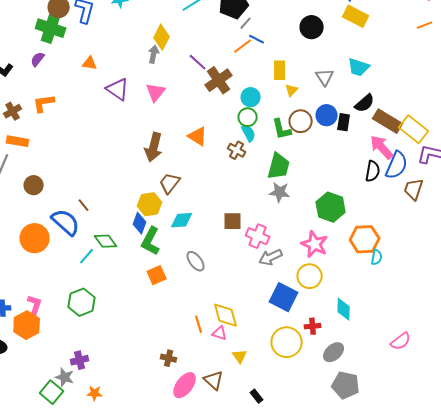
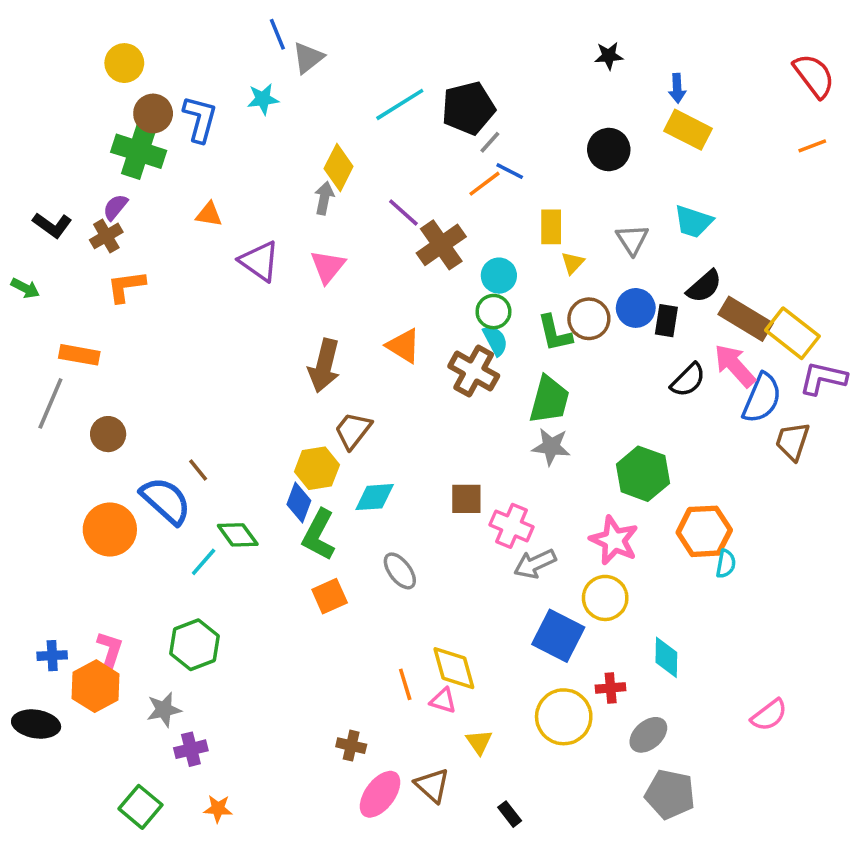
brown cross: (13, 111) -> (106, 236), moved
brown cross: (237, 150) -> (474, 371), size x1.5
black semicircle: (373, 171) -> (688, 380), moved, turned 35
gray star: (65, 377) -> (164, 710), moved, turned -30

